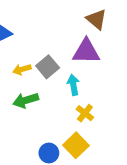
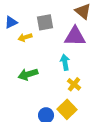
gray square: (48, 67) -> (45, 22), moved, turned 30
yellow arrow: (22, 69) -> (25, 37), moved

